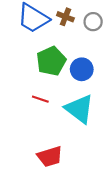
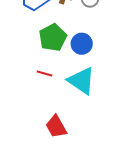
red trapezoid: (50, 157) -> (56, 127), turned 80

